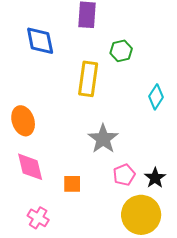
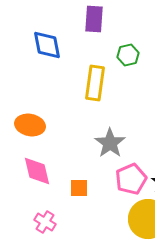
orange ellipse: (23, 121) -> (30, 125), turned -60
pink pentagon: (124, 175) -> (131, 179), size x1.4

